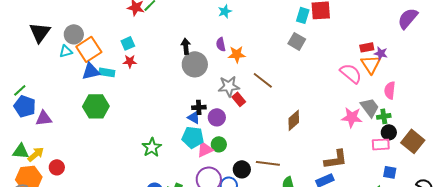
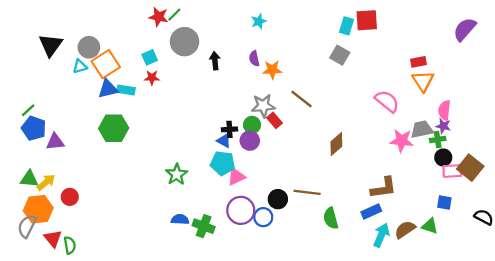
purple star: (381, 53) -> (443, 126), moved
gray circle: (195, 64) -> (184, 42), moved
pink semicircle: (351, 73) -> (387, 101), moved
gray trapezoid: (370, 107) -> (422, 129), turned -65
green circle: (219, 144) -> (252, 125), moved
pink rectangle: (381, 144) -> (452, 171), moved

